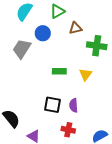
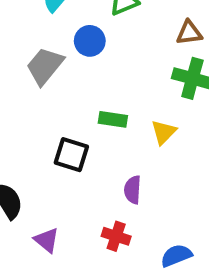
brown triangle: (75, 28) -> (189, 33), moved
black square: (53, 105) -> (71, 155), moved

